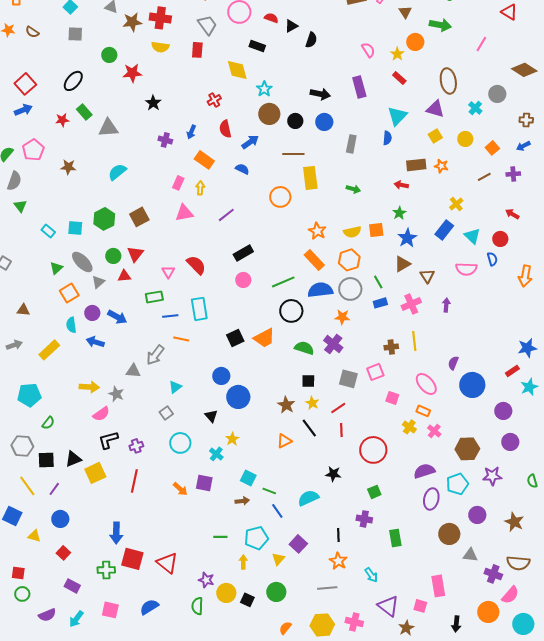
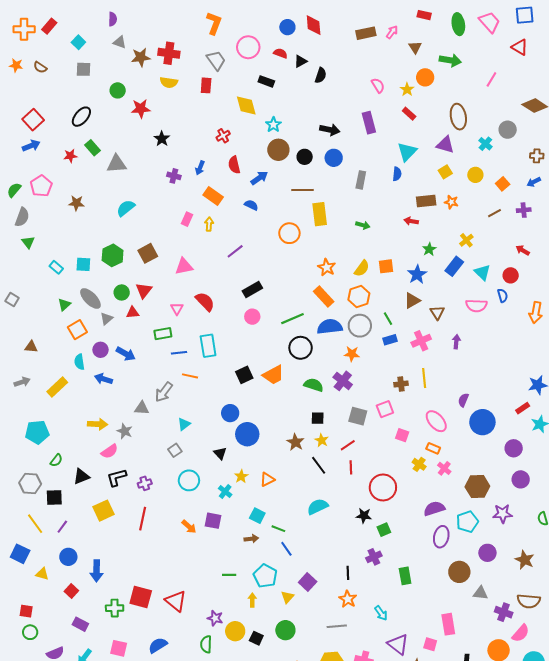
pink triangle: (184, 213) -> (184, 266), moved
green star: (399, 213) -> (429, 249), moved
yellow semicircle: (352, 232) -> (362, 268), turned -42
orange triangle: (284, 441) -> (267, 479), moved
black triangle: (73, 459) -> (81, 476), moved
black star: (333, 474) -> (364, 516), moved
cyan semicircle: (308, 498) -> (318, 507), moved
purple cross: (364, 519) -> (374, 557), turned -35
blue arrow: (116, 533) -> (96, 571), moved
cyan pentagon: (256, 538) -> (265, 576), turned -30

